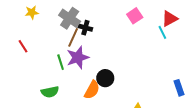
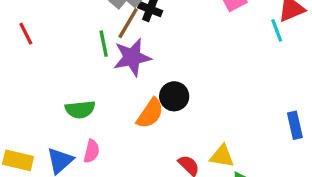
red line: (23, 46) -> (26, 34), moved
green line: (61, 62) -> (104, 44), moved

